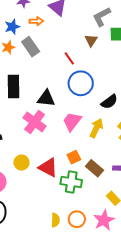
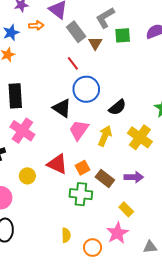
gray rectangle: (31, 47) -> (76, 32), moved
black triangle: (46, 98) -> (62, 108), moved, turned 30
pink cross: (35, 122) -> (22, 131), moved
red triangle: (48, 167) -> (57, 164), moved
orange circle: (77, 219) -> (93, 248), moved

